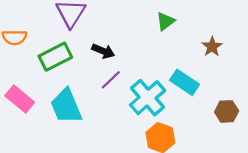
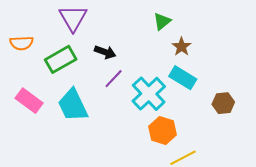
brown star: (212, 47) -> (182, 47), moved

